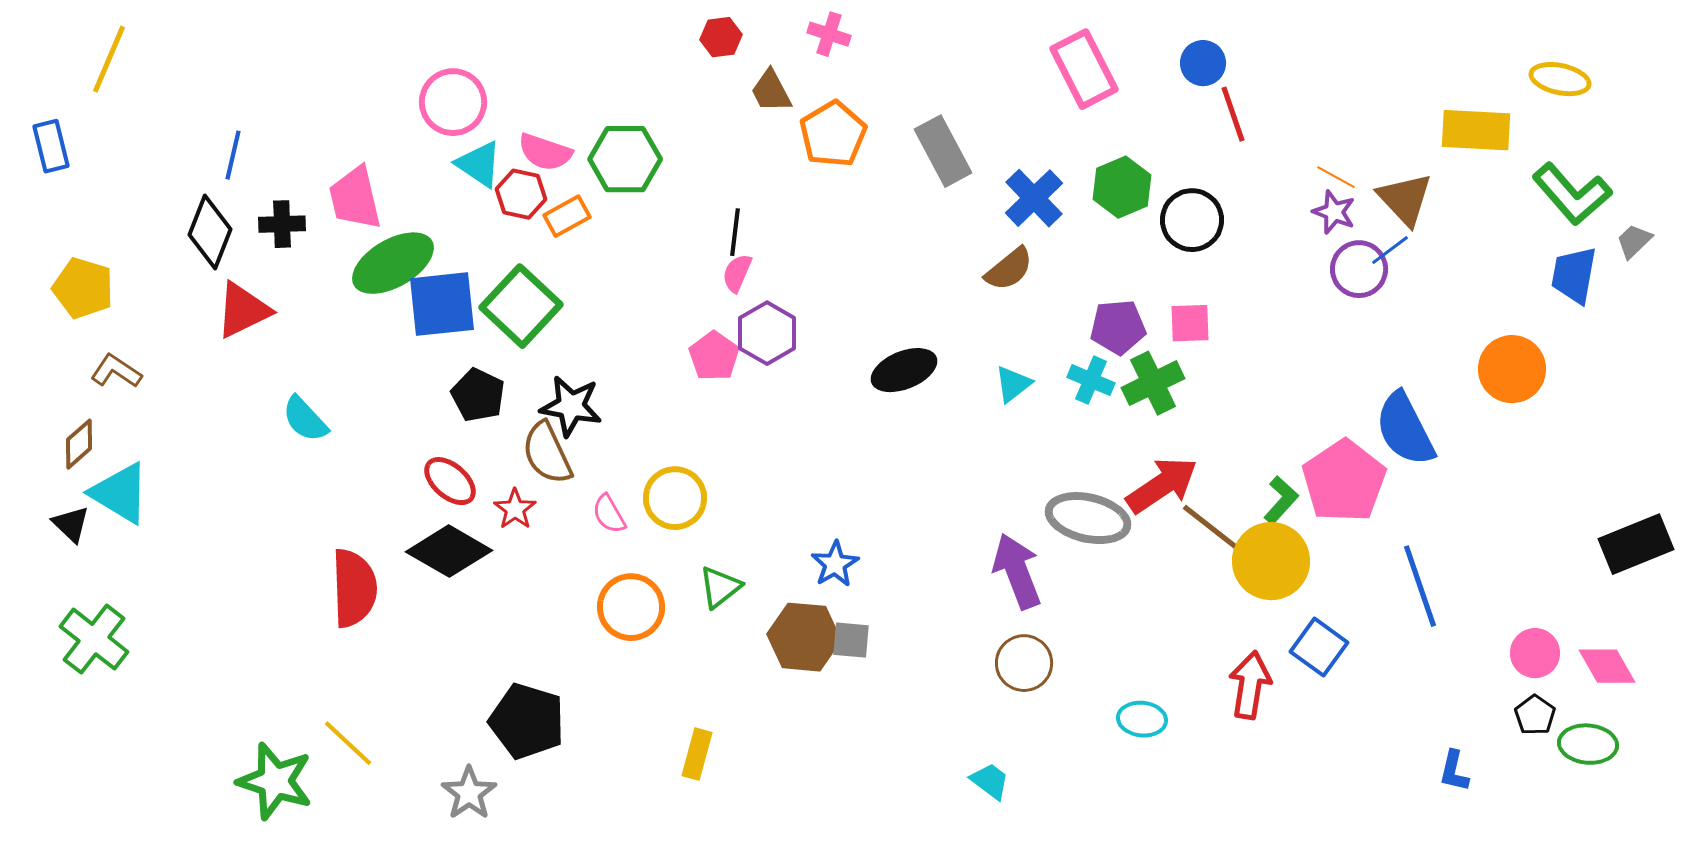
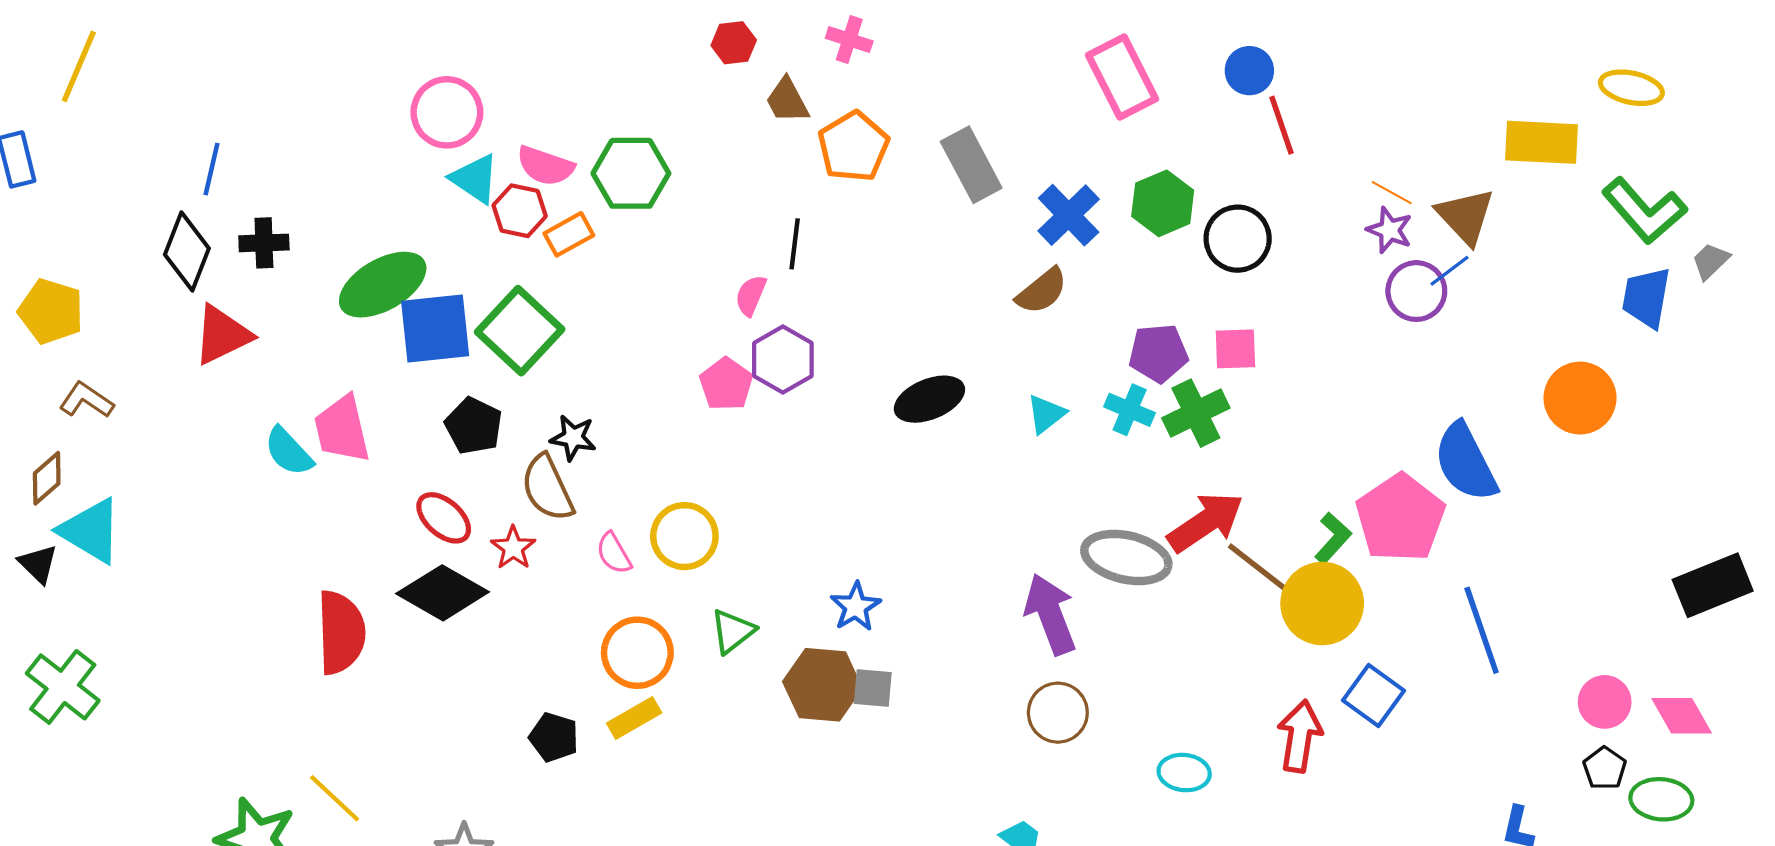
pink trapezoid: (355, 198) -> (342, 429), moved
black line: (735, 232) -> (795, 244), moved
black star: (571, 406) -> (573, 438), size x0.7
black pentagon: (527, 721) -> (554, 737), moved, size x0.6
yellow rectangle: (697, 754) -> (634, 718), moved, turned 45

